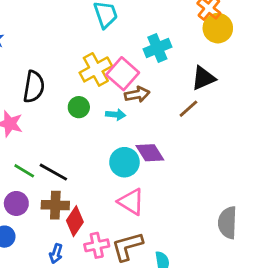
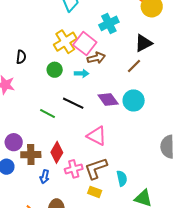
black semicircle: (34, 87) -> (21, 57), size x0.6
cyan circle: (124, 162) -> (134, 100), moved
green line: (24, 171) -> (47, 113), moved
black line: (53, 172) -> (73, 103), moved
brown cross: (55, 205) -> (31, 155), moved

